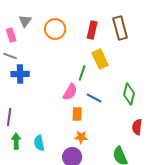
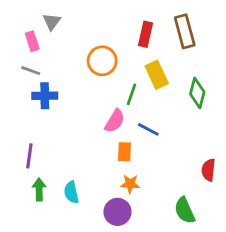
orange circle: (55, 29) -> (102, 61), moved
green diamond: (129, 94) -> (197, 93), moved

